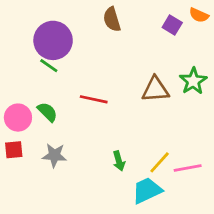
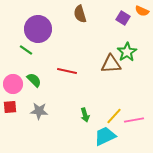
green line: (49, 66) -> (26, 50), moved
green star: (193, 81) -> (127, 52), moved

